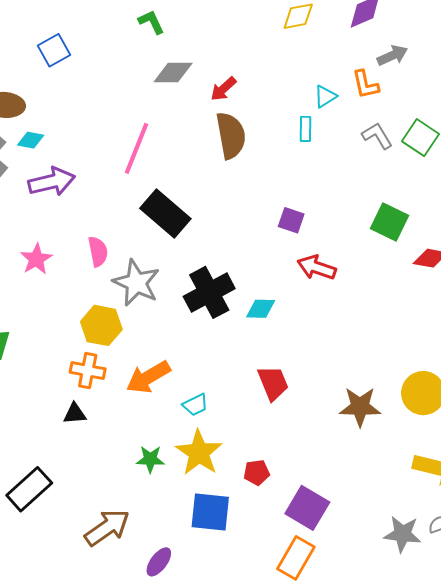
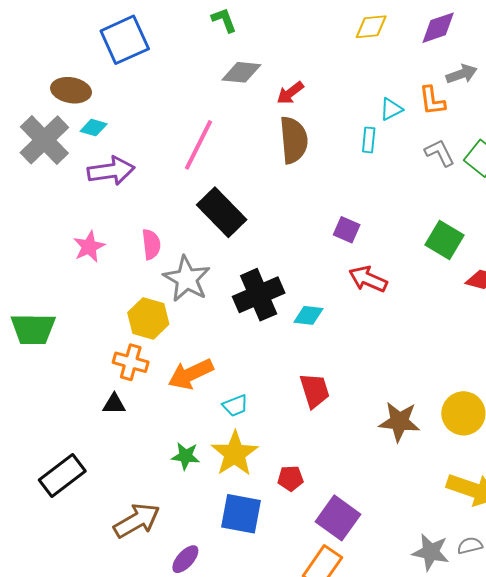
blue square: (54, 50) -> (125, 40), size x1.5

